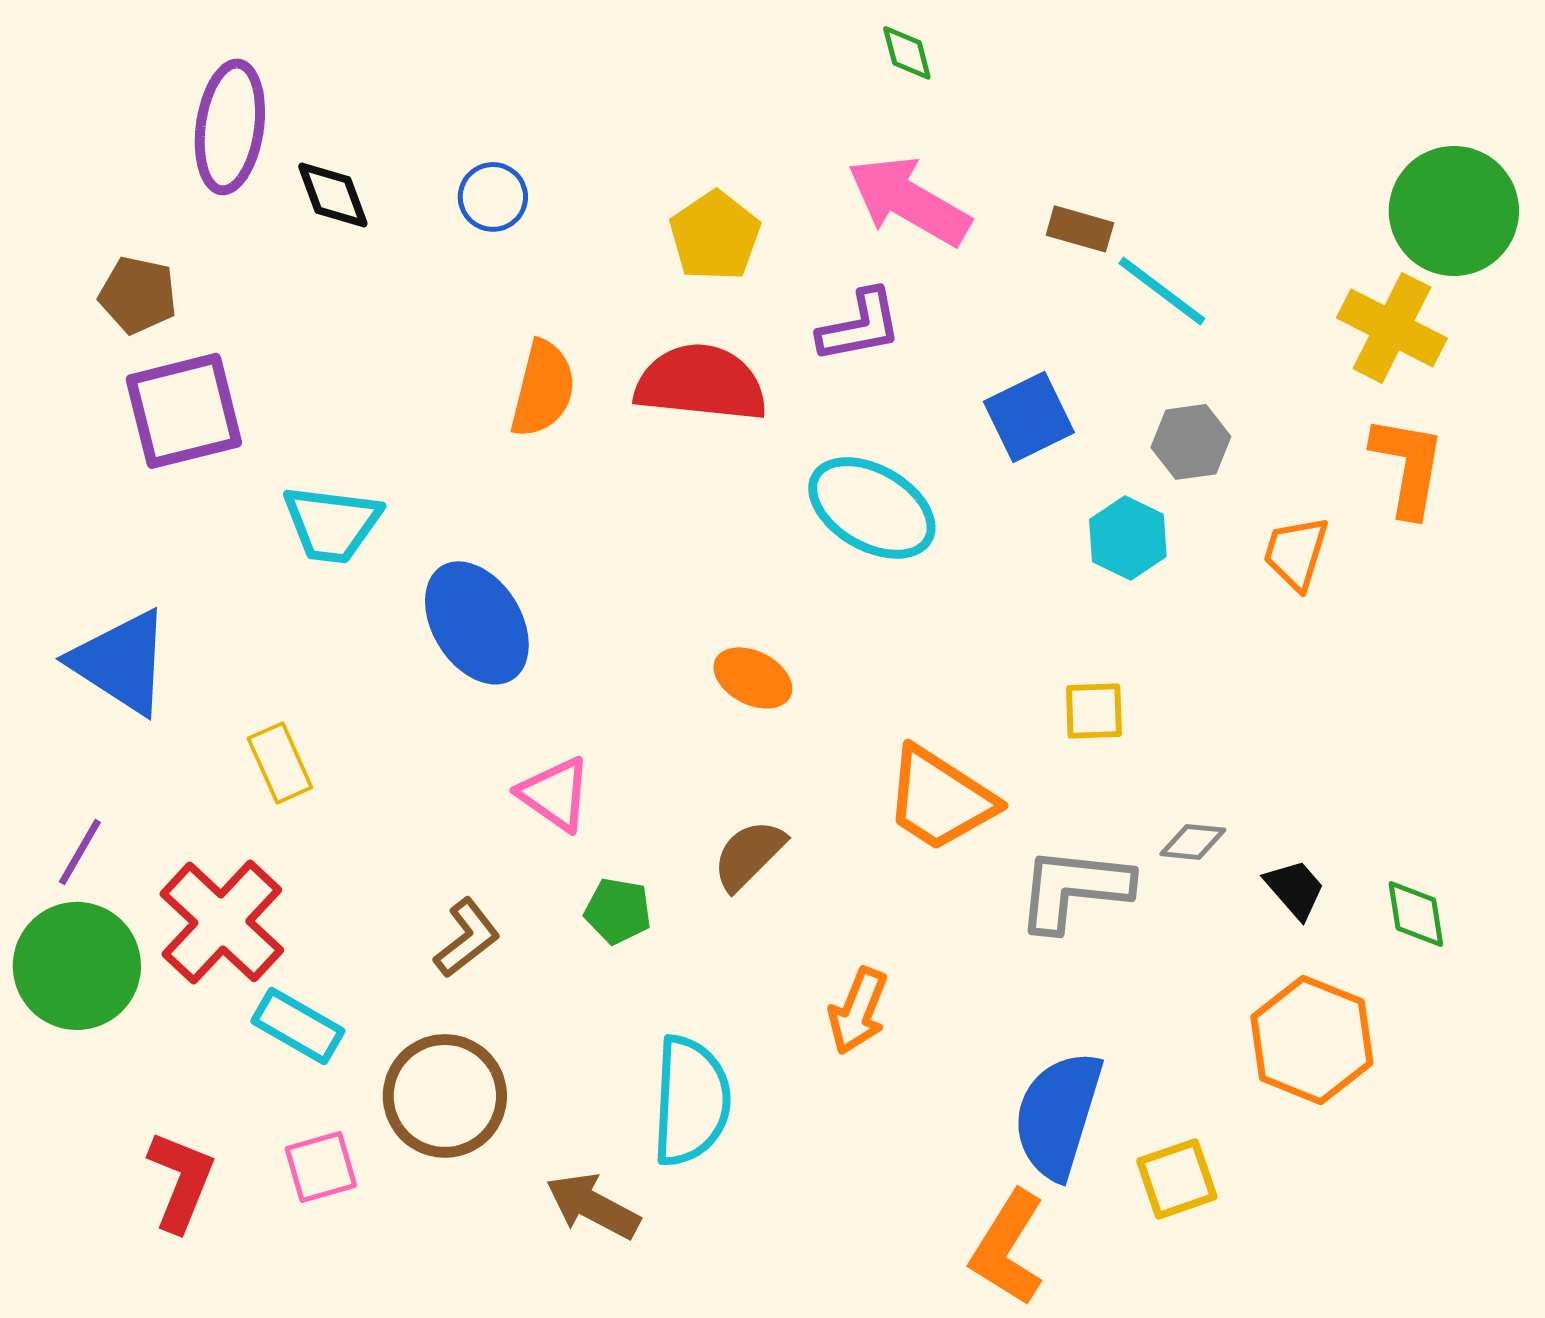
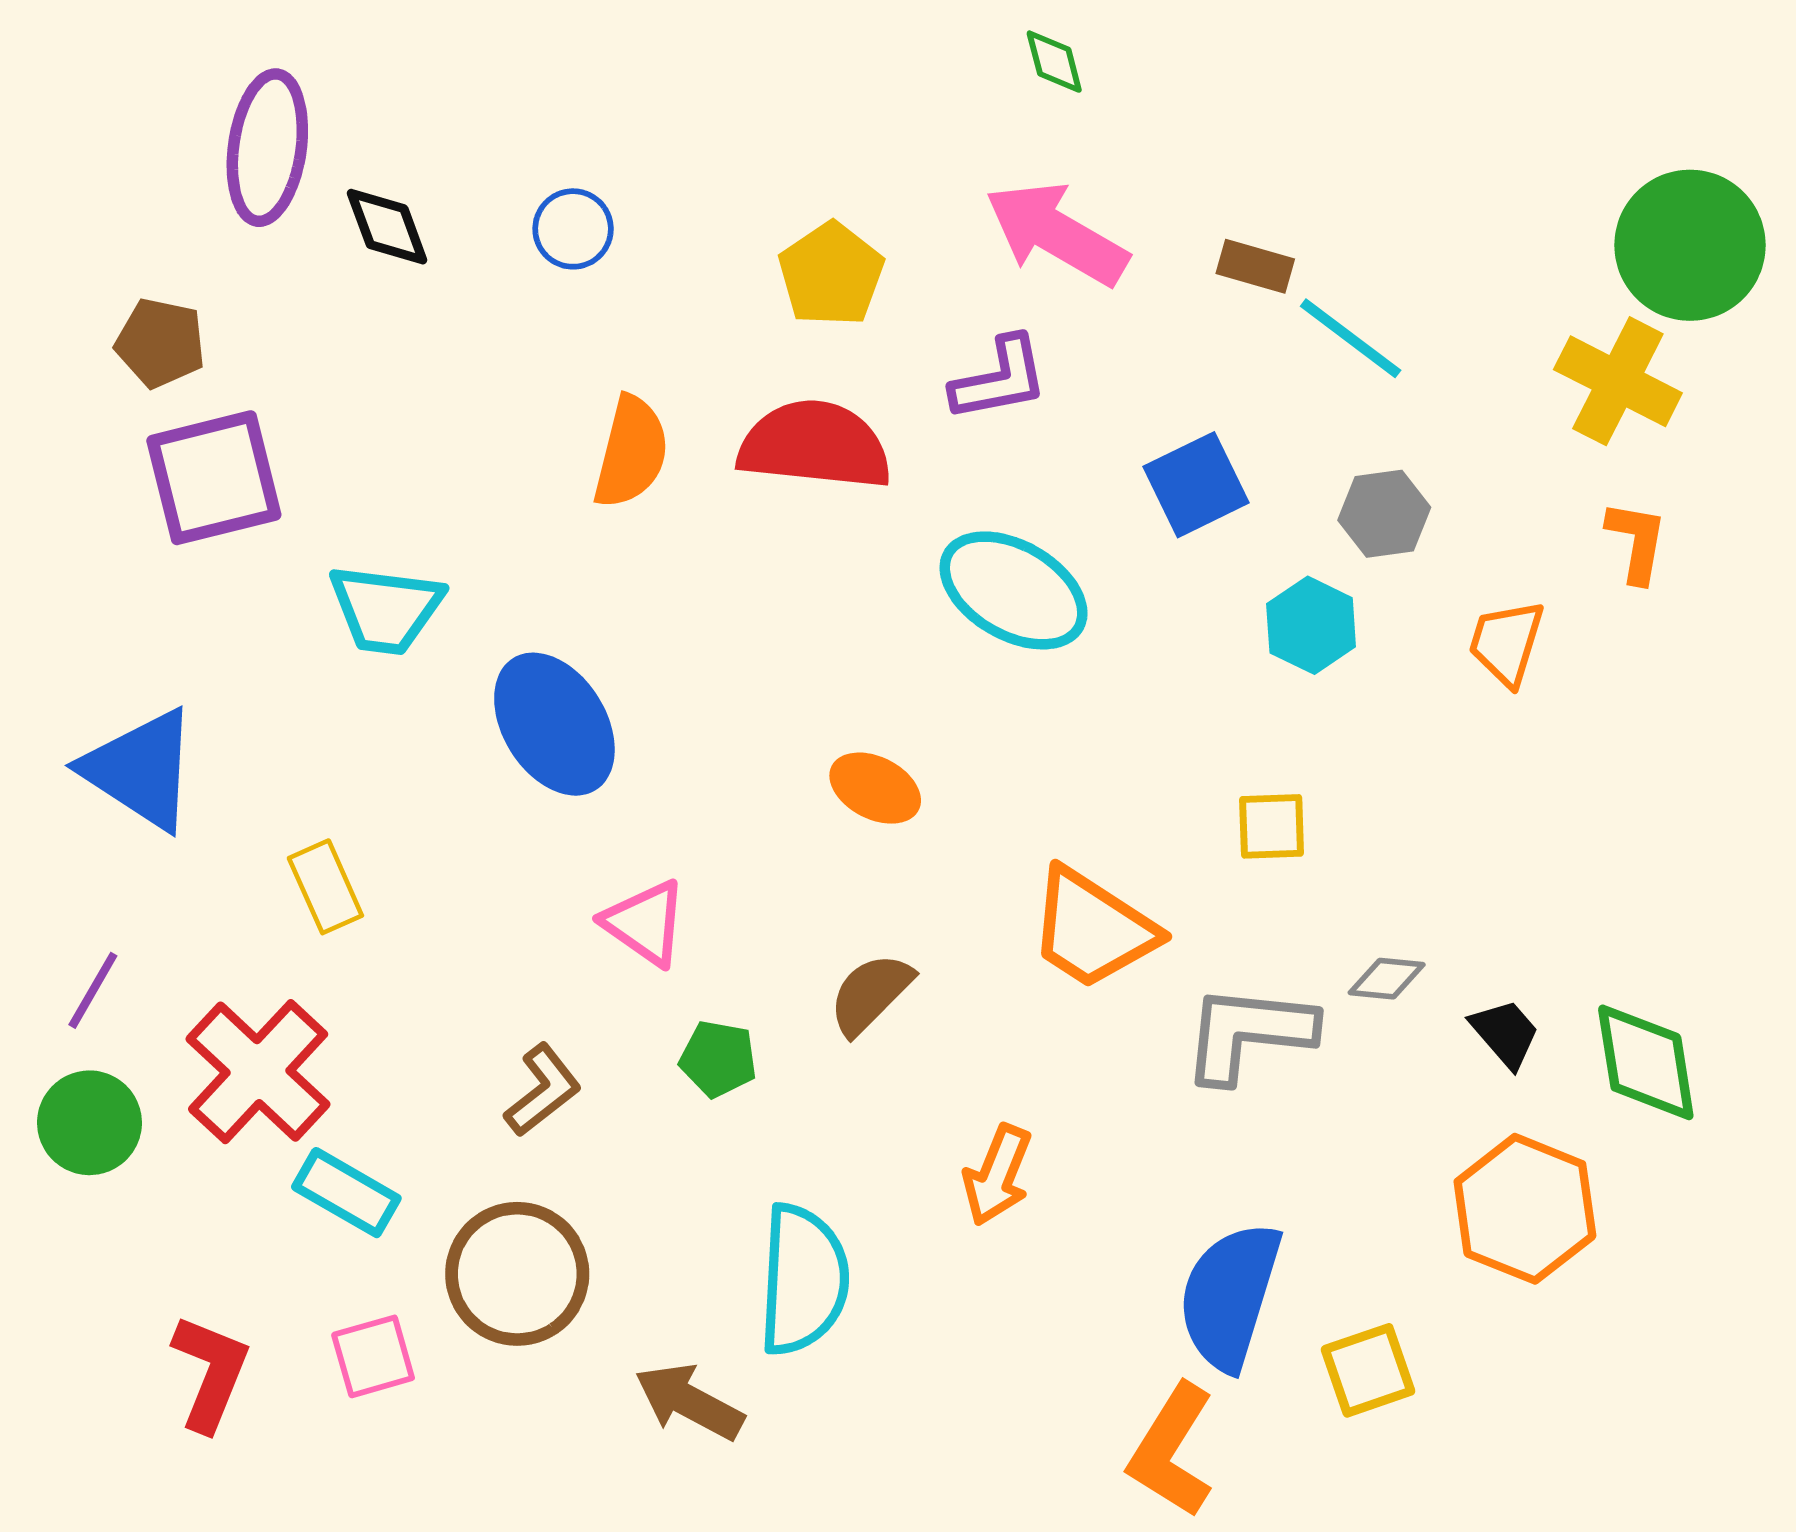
orange L-shape: (1408, 466) -> (1637, 542), size x0.7
green diamond: (1416, 914) -> (1646, 1062), size x1.5
green circle: (77, 966) -> (89, 1123), size x0.7

